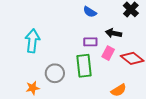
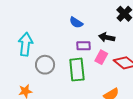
blue semicircle: (90, 12) -> (76, 23), moved
gray circle: (55, 73) -> (45, 65), moved

